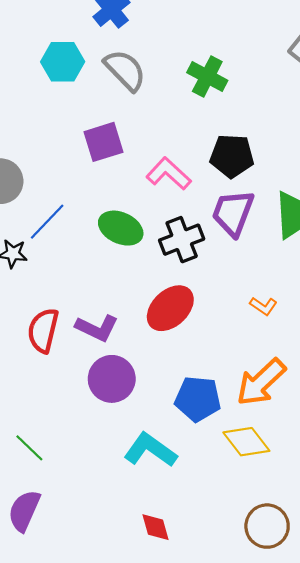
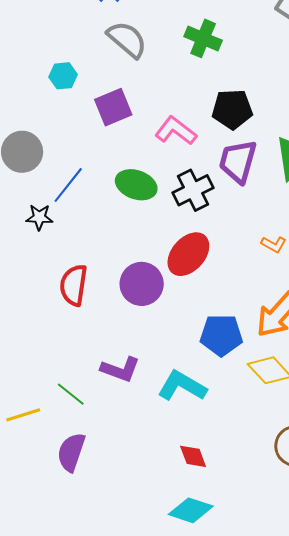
cyan hexagon: (63, 62) -> (63, 76), moved, size x0.7
purple L-shape: (97, 328) -> (120, 369), moved
purple circle: (112, 379) -> (142, 284), moved

